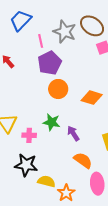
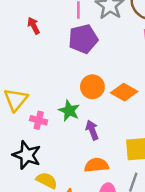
orange circle: (58, 89) -> (92, 87), moved
orange semicircle: (83, 160) -> (96, 165), turned -54

